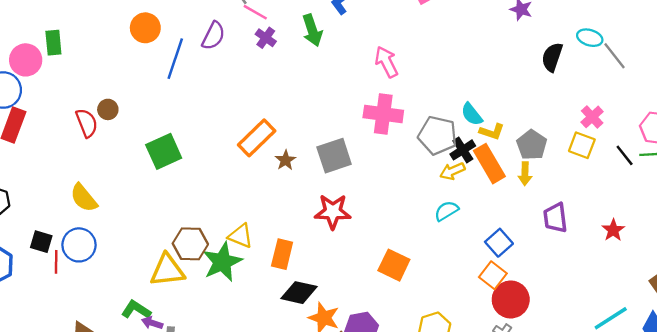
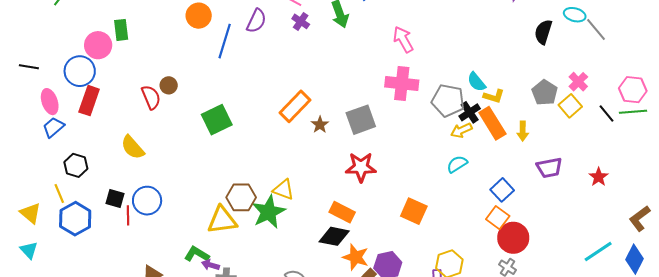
gray pentagon: (532, 145) -> (545, 93), moved
yellow square: (582, 145) -> (570, 106), turned 30
yellow semicircle: (84, 198) -> (133, 147), moved
purple trapezoid: (555, 218) -> (549, 168), turned -92
orange rectangle: (282, 254) -> (342, 212), moved, turned -75

